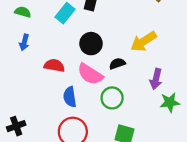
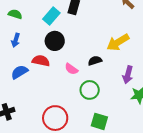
black circle: (91, 44) -> (55, 41), moved
pink semicircle: (90, 74) -> (71, 69), size x0.6
blue semicircle: (70, 97) -> (19, 72), moved, turned 66

